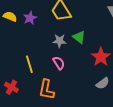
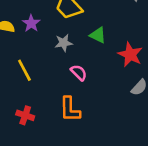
gray star: (59, 41) -> (64, 43), moved
yellow line: (29, 64) -> (24, 70), moved

